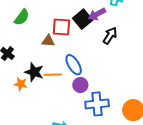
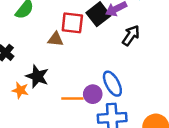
blue ellipse: (74, 65) -> (112, 84), moved
orange line: (53, 75) -> (72, 99), moved

